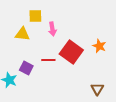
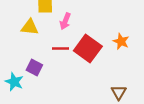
pink arrow: (52, 29) -> (65, 21), turned 32
red line: (48, 60) -> (61, 48), moved

